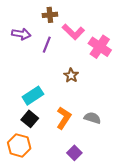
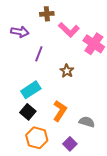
purple line: (47, 45) -> (39, 54), moved
gray semicircle: (92, 118) -> (87, 122), moved
orange hexagon: (19, 145) -> (37, 138), moved

